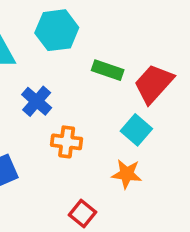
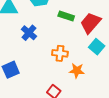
cyan square: (136, 130) -> (97, 47), moved
orange cross: (67, 142) -> (60, 53), moved

